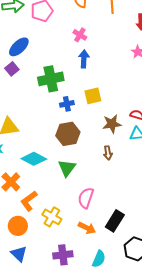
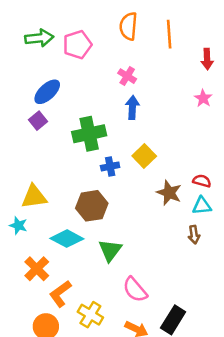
yellow square: (93, 96) -> (144, 156), turned -30
brown star: (112, 124) -> (169, 193), turned 30
brown hexagon: (68, 134) -> (92, 206), moved
brown arrow: (108, 153) -> (194, 235), moved
pink semicircle: (86, 198) -> (135, 290), turned -60

